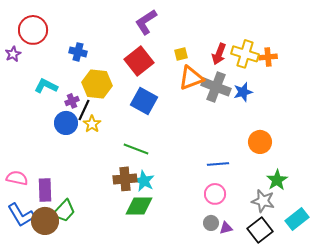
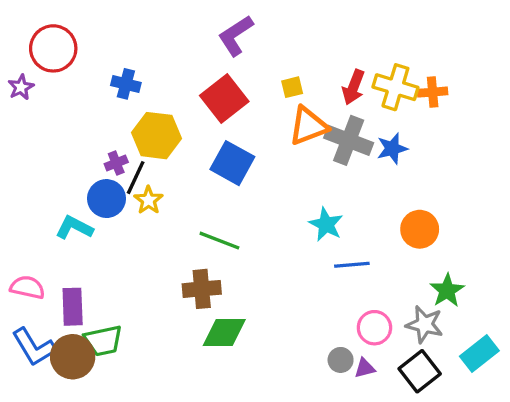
cyan L-shape: (46, 86) -> (74, 228), moved
cyan star: (144, 181) -> (326, 224), moved
pink circle: (215, 194) -> (374, 328), moved
green trapezoid: (64, 211) -> (103, 341), turned 35

